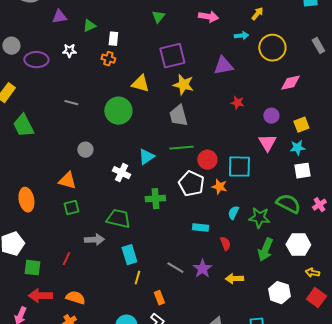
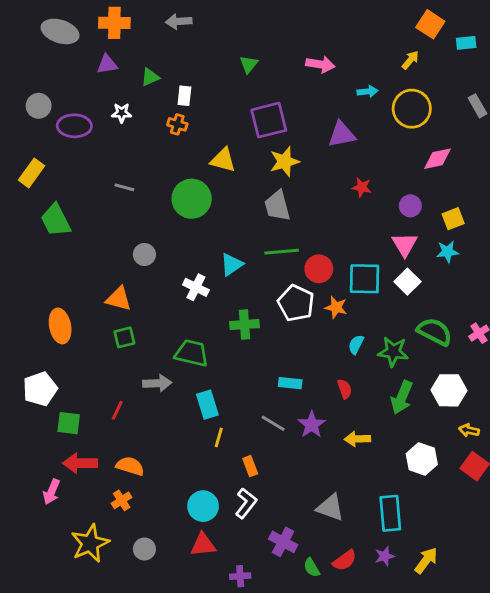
yellow arrow: (257, 14) -> (410, 60), moved
yellow star: (183, 85) -> (285, 162), turned -30
white square: (302, 171) -> (407, 282), moved, turned -36
cyan rectangle: (200, 228) -> (290, 383), moved

